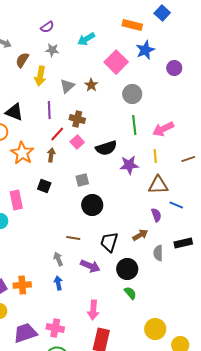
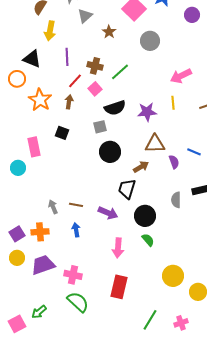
yellow arrow: (40, 76) -> (50, 31), moved
gray triangle: (67, 86) -> (85, 16), moved
green line: (134, 125) -> (120, 72), moved, turned 54
black semicircle: (106, 148) -> (115, 108), moved
brown triangle: (158, 185) -> (155, 144), moved
brown arrow: (140, 235) -> (141, 167), moved
brown line: (73, 238) -> (76, 205), moved
gray arrow: (58, 259) -> (53, 207), moved
pink arrow: (93, 310) -> (118, 248), moved
purple trapezoid: (25, 333) -> (43, 265), moved

